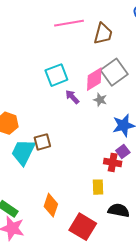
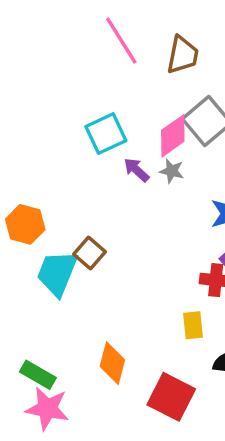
pink line: (69, 23) -> (121, 41), turned 72
gray star: (100, 100) -> (172, 171), moved
brown square: (42, 142) -> (90, 253), turned -30

